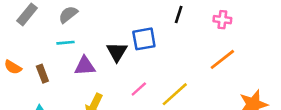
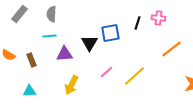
gray semicircle: (68, 14) -> (51, 14), turned -49
black line: (179, 14) -> (137, 23), moved
pink cross: (222, 20) -> (158, 18), moved

